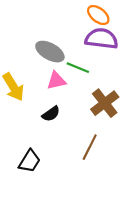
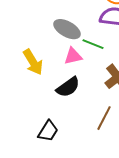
black semicircle: (51, 114) -> (68, 87), size x1.4

